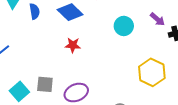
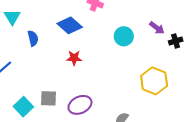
blue semicircle: (35, 11) -> (33, 38), moved

